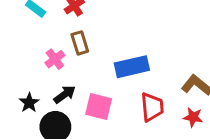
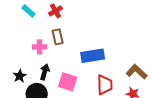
pink cross: (55, 59) -> (40, 47), turned 32
black arrow: (65, 94) -> (45, 72), turned -42

